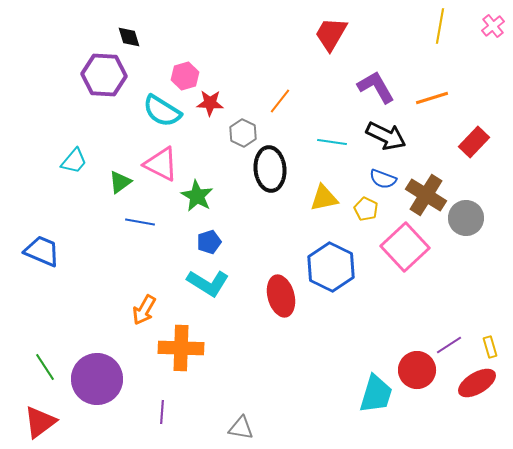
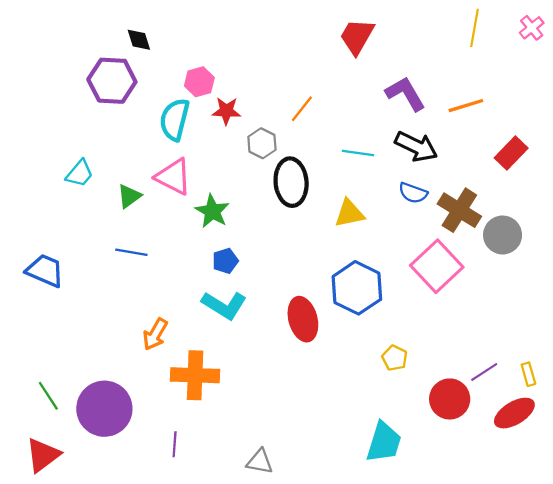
cyan semicircle: (162, 111) -> (175, 120), turned 72
yellow pentagon: (366, 209) -> (395, 358), moved
blue line: (140, 222) -> (131, 252), moved
cyan trapezoid: (376, 394) -> (384, 442), moved

